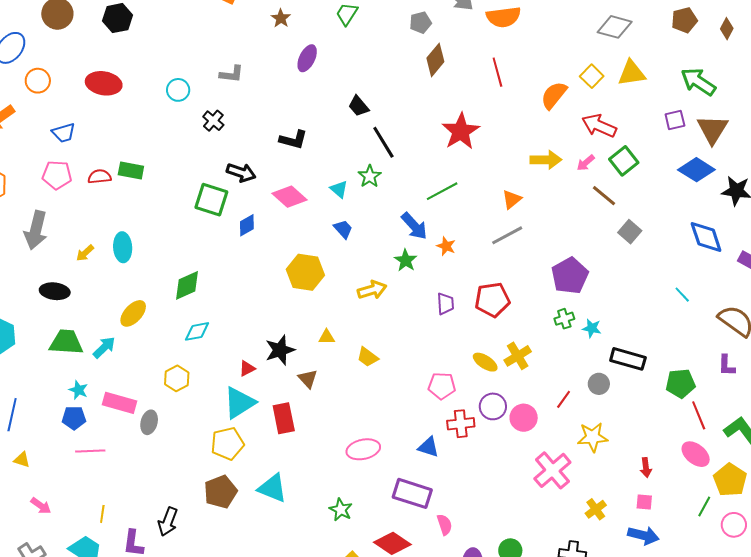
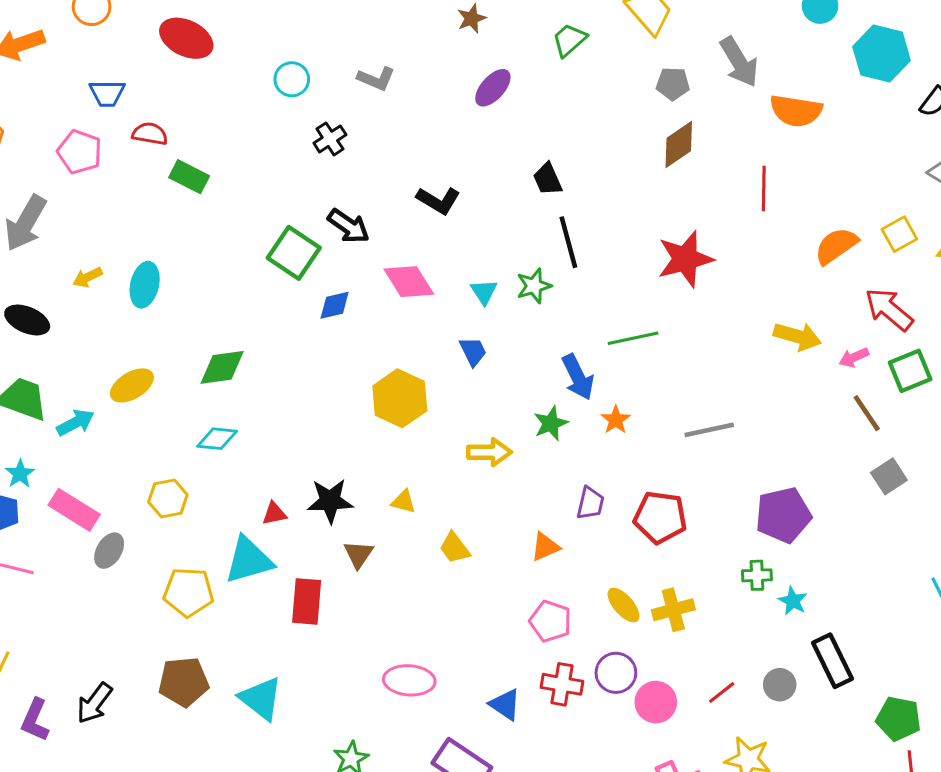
red semicircle: (99, 177) -> (150, 134), moved
orange triangle: (512, 199) -> (545, 547), moved
black rectangle: (628, 359) -> (832, 661), turned 32
yellow pentagon: (227, 444) -> (188, 592), moved

